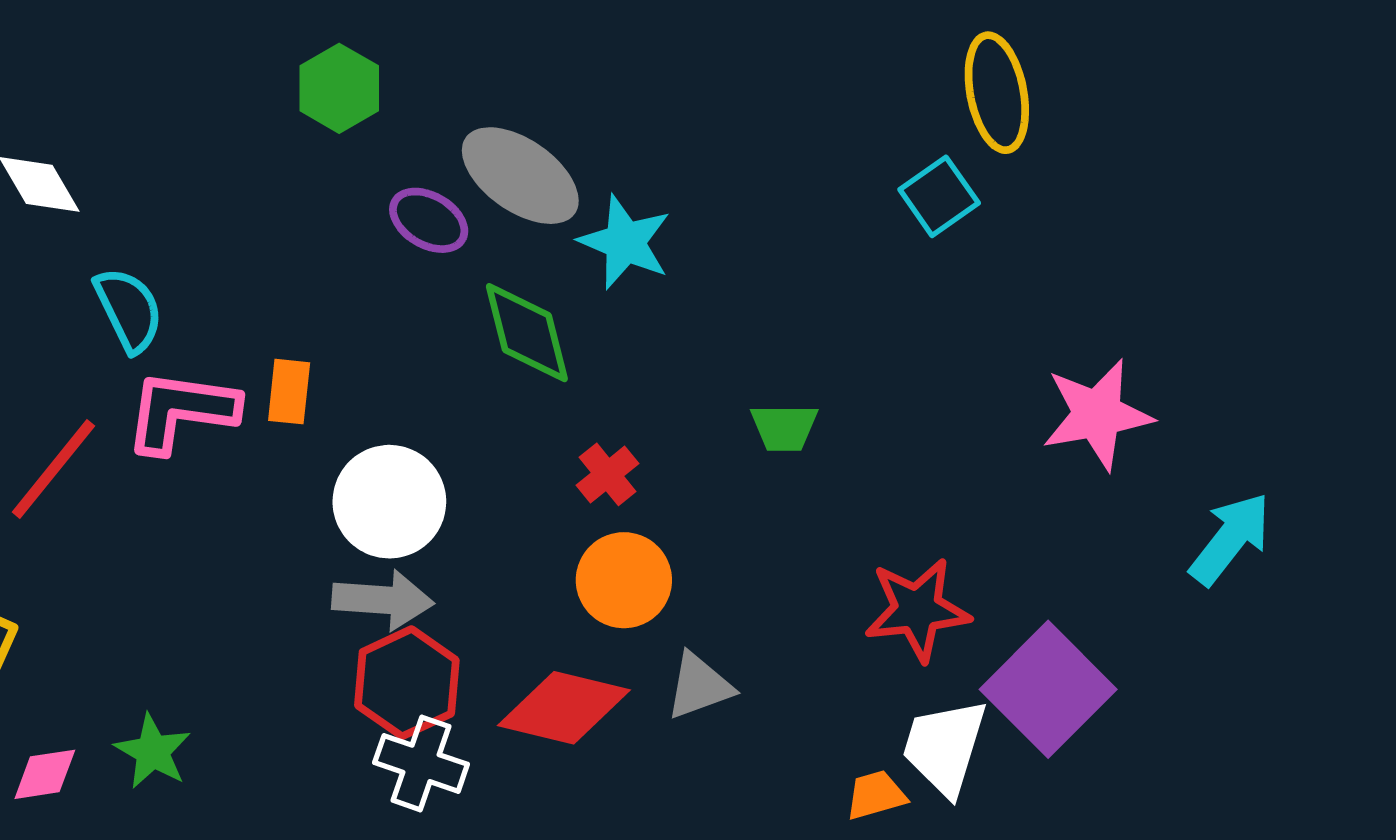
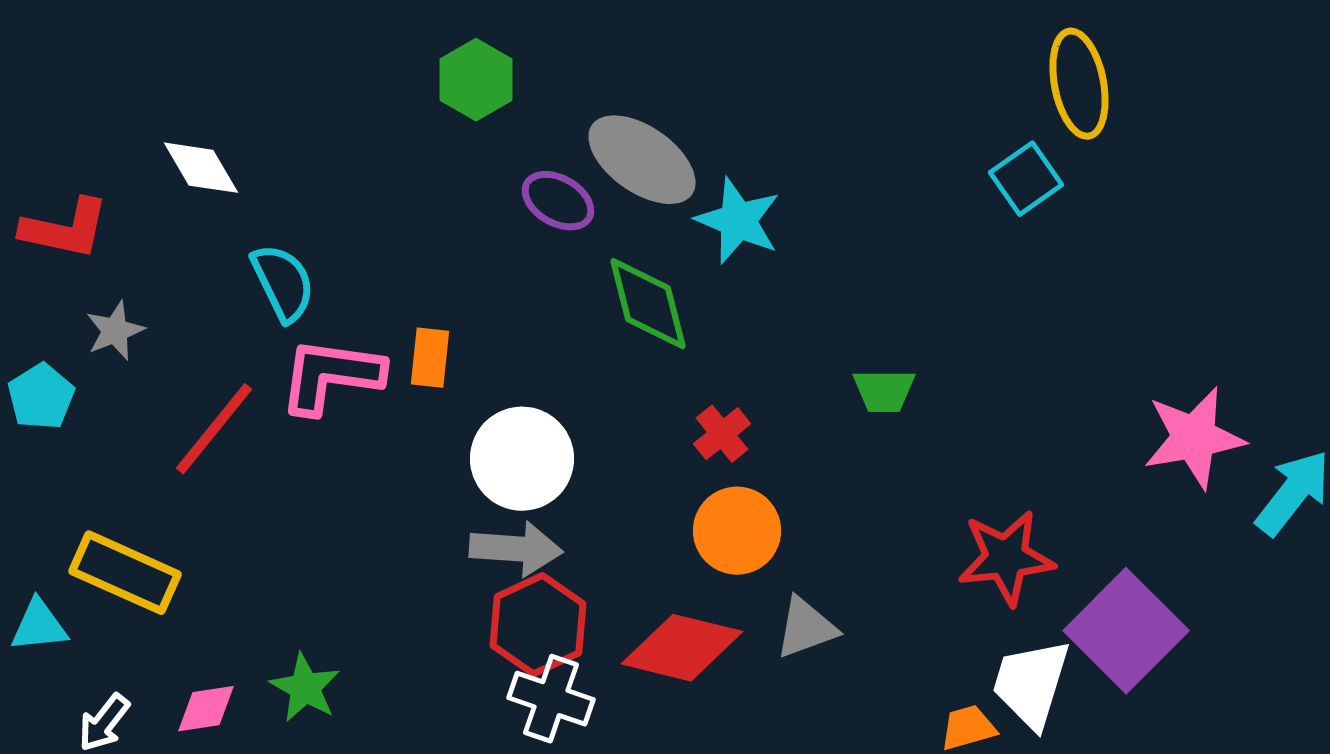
pink star: (1097, 414) -> (1194, 438), moved

